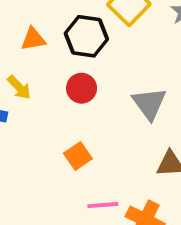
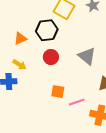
orange square: (78, 156) -> (58, 92), turned -32
pink line: (103, 205) -> (77, 102), moved

